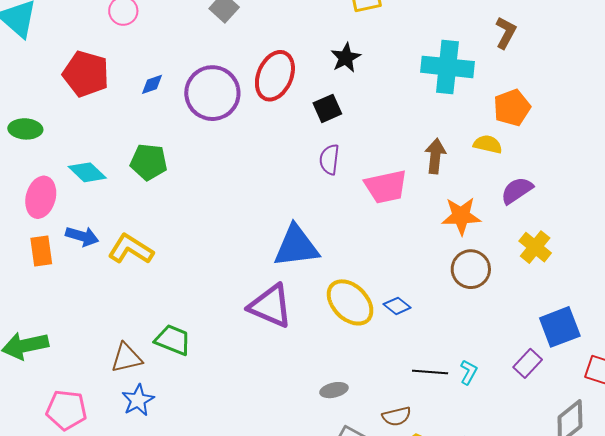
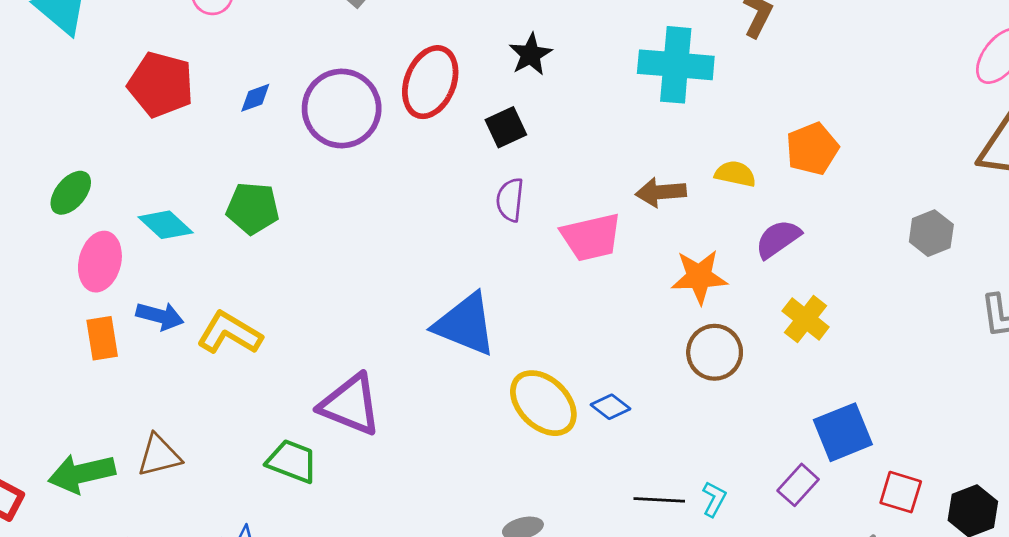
orange pentagon: (512, 108) -> (812, 149), moved
green ellipse: (25, 129) -> (71, 193), moved, turned -52
brown arrow: (435, 156) -> (661, 192), turned -100
blue triangle: (296, 246) -> (465, 324), turned 30
purple triangle: (270, 306) -> (350, 405), moved
brown triangle: (126, 358) -> (159, 456), moved

